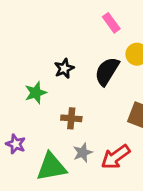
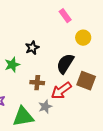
black semicircle: (107, 71) -> (65, 64), moved
red arrow: (116, 157) -> (61, 91), moved

